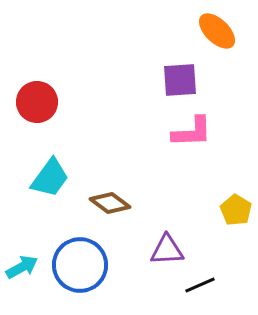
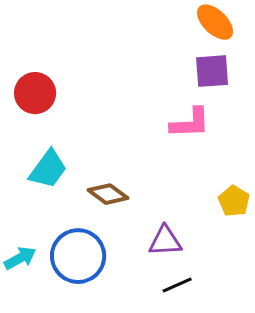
purple square: (180, 80) -> (212, 71), moved
black line: (200, 285) -> (177, 285), moved

